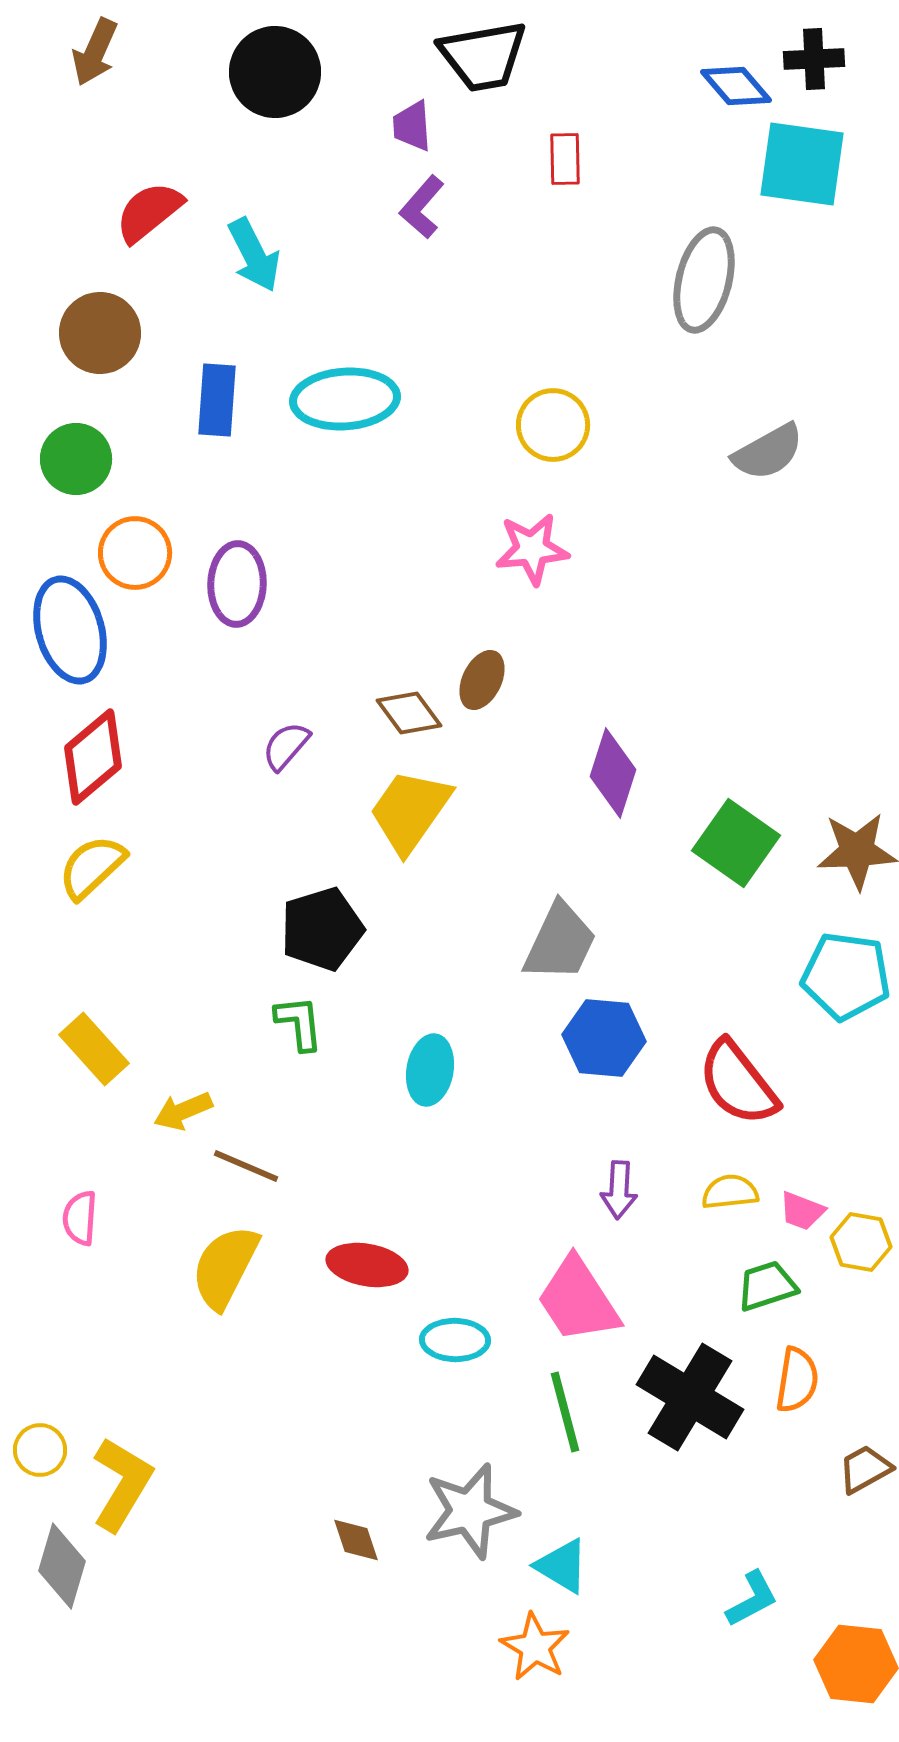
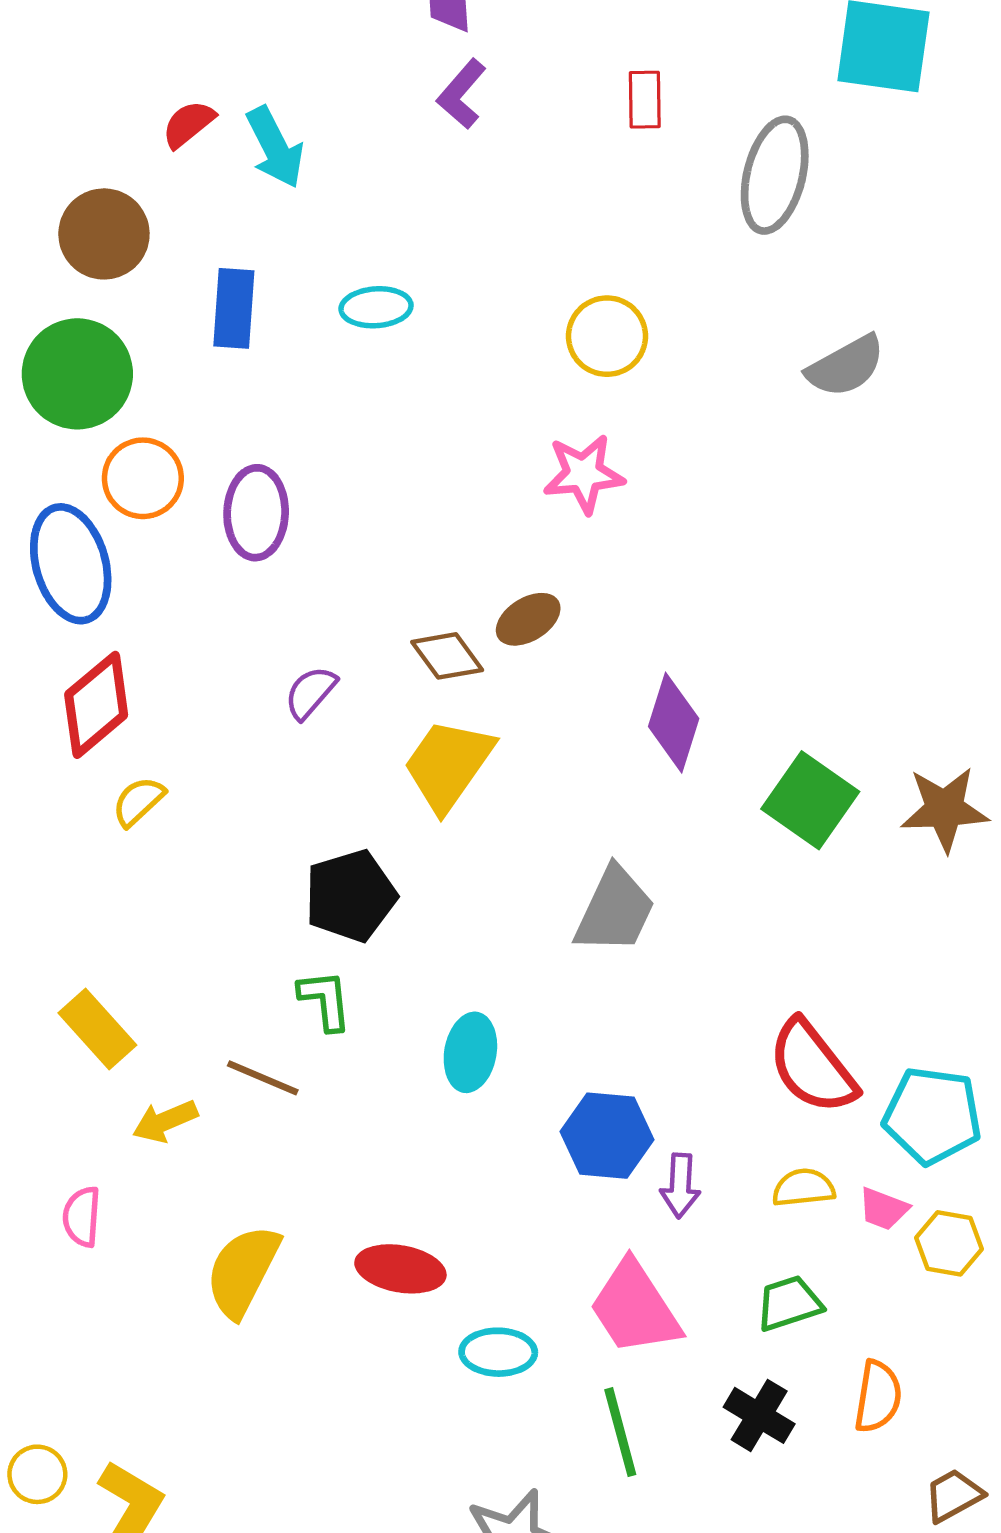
red rectangle: (565, 159) -> (645, 100), moved
red semicircle: (149, 212) -> (188, 124), moved, size x0.7
cyan ellipse: (345, 399) -> (376, 307), size x0.6
green circle: (76, 459) -> (77, 374), size x1.4
brown ellipse: (482, 680) -> (528, 619), turned 32
yellow semicircle: (92, 867) -> (138, 801), moved, size x0.7
cyan pentagon: (846, 976) -> (932, 1116), moved
blue hexagon: (604, 1038) -> (607, 1136), moved
yellow arrow: (183, 1111) -> (165, 1121), moved
brown line: (246, 1166) -> (263, 1078), moved
green trapezoid: (767, 1286) -> (789, 1303), moved
black cross: (690, 1397) -> (759, 1415), size x0.6

